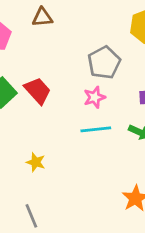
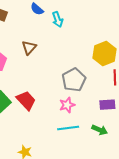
brown triangle: (42, 17) -> (29, 48), turned -42

